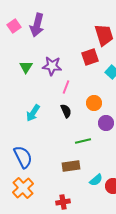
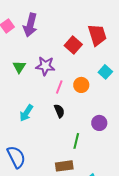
red square: (90, 57) -> (73, 45), moved, turned -30
orange circle: (94, 103) -> (81, 85), moved
green line: (83, 141) -> (76, 141), turned -63

